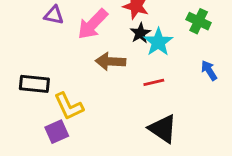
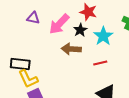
black star: (140, 33) -> (80, 30), moved
yellow L-shape: (69, 106) -> (28, 79), moved

